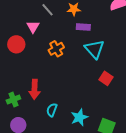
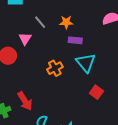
orange cross: (56, 49) -> (55, 68), moved
red arrow: (35, 89) -> (25, 101), turned -36

